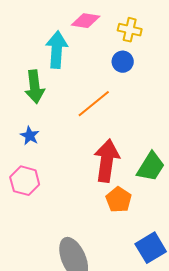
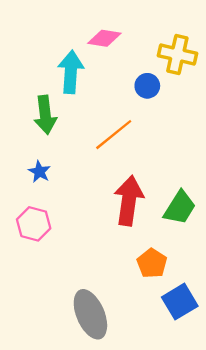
yellow cross: (130, 30) -> (177, 55), moved, size x1.4
orange pentagon: (119, 200) -> (152, 263), moved

